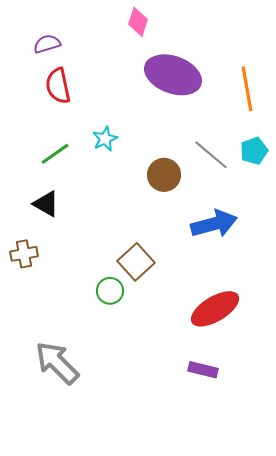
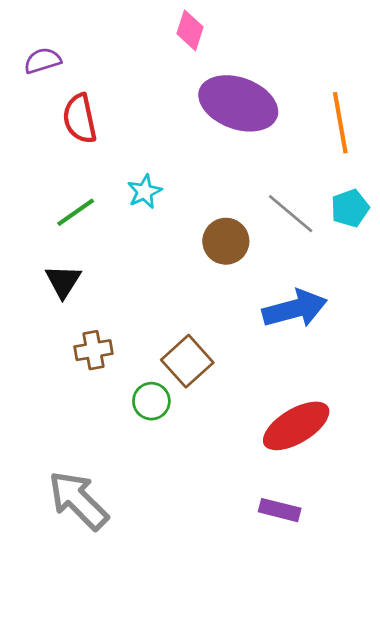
purple semicircle: (47, 44) -> (43, 61), moved
black triangle: (46, 204) -> (63, 281), turned 32
brown cross: (24, 254) -> (94, 350), moved

